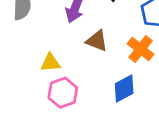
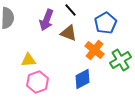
brown triangle: (97, 41) -> (68, 33), moved

